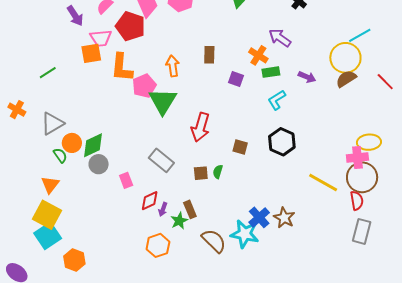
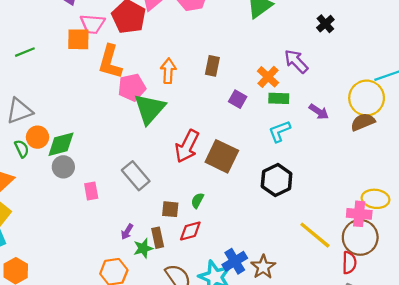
brown square: (240, 147) -> (222, 156), moved, size x1.8
brown square: (201, 173) -> (170, 209), moved
red diamond: (150, 201) -> (190, 231), moved

